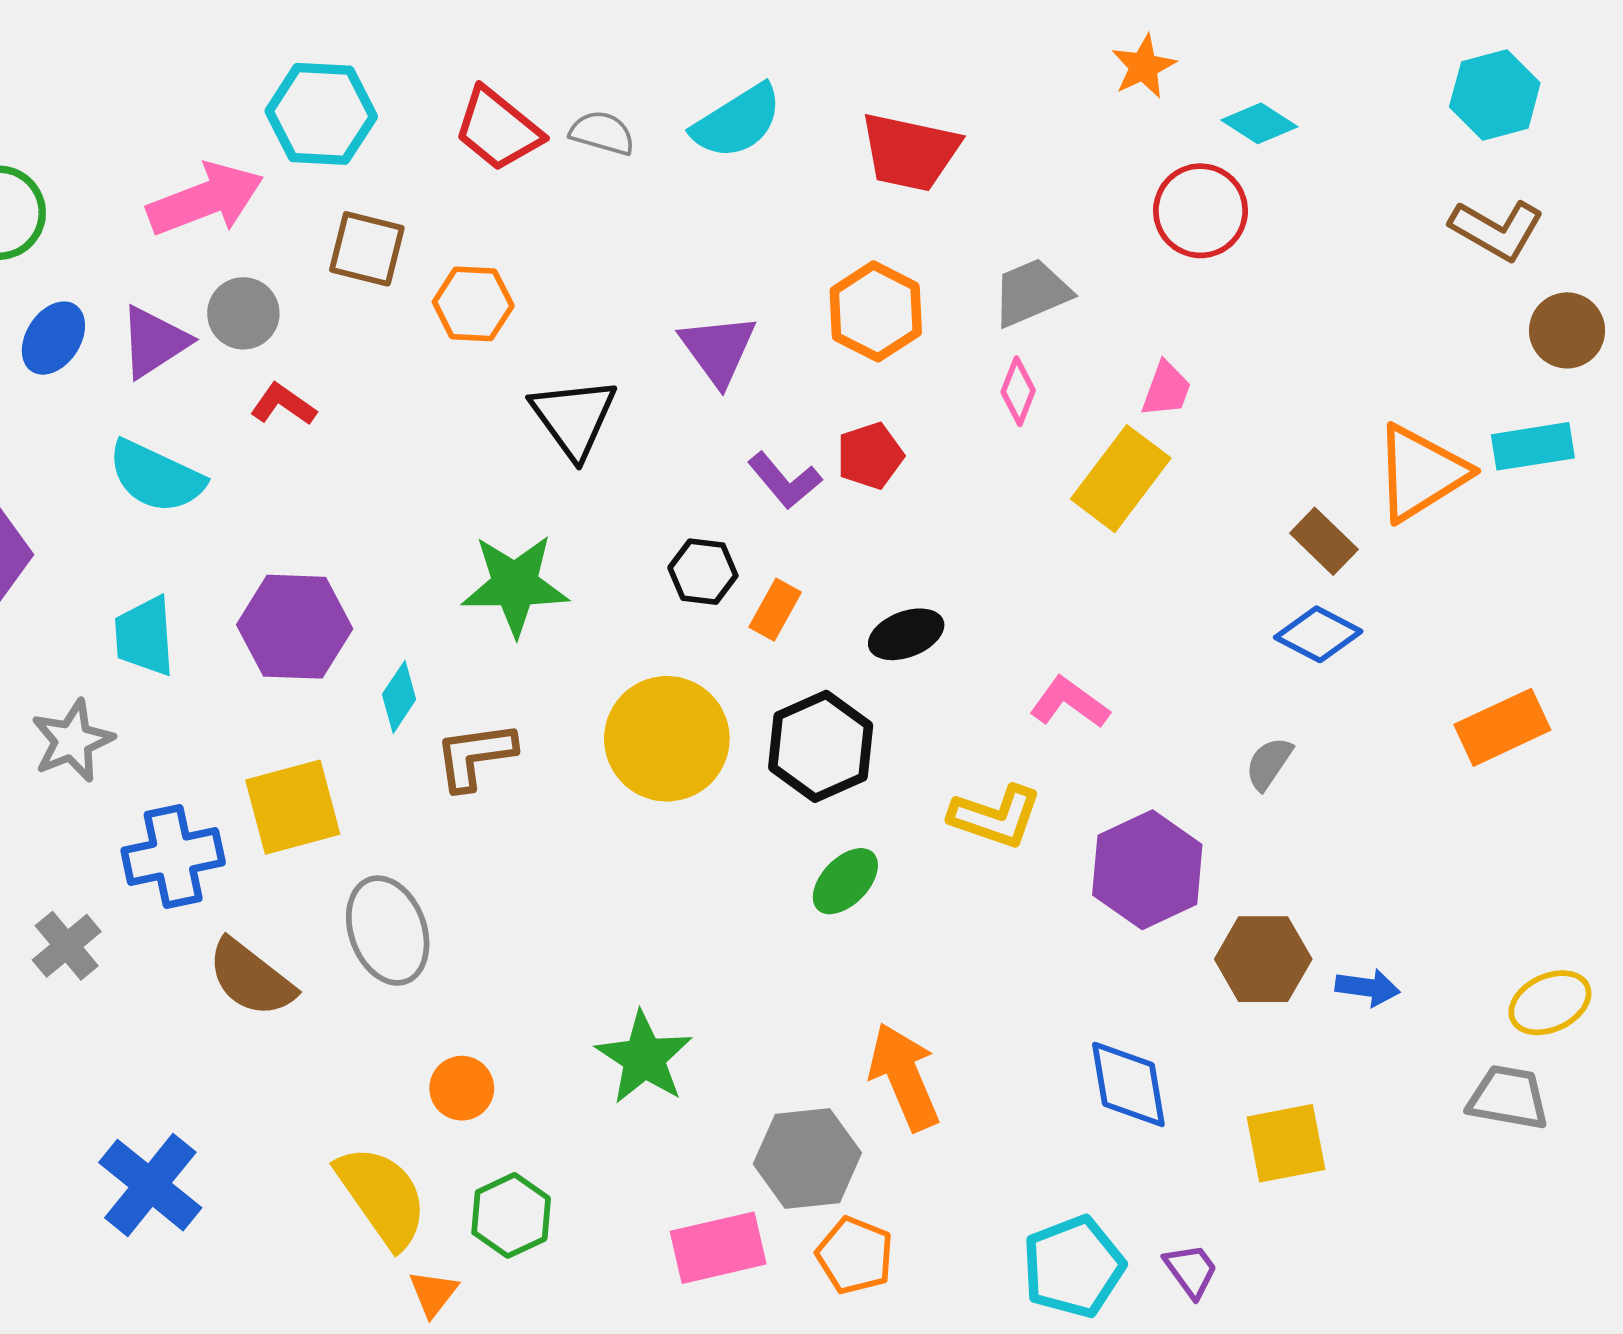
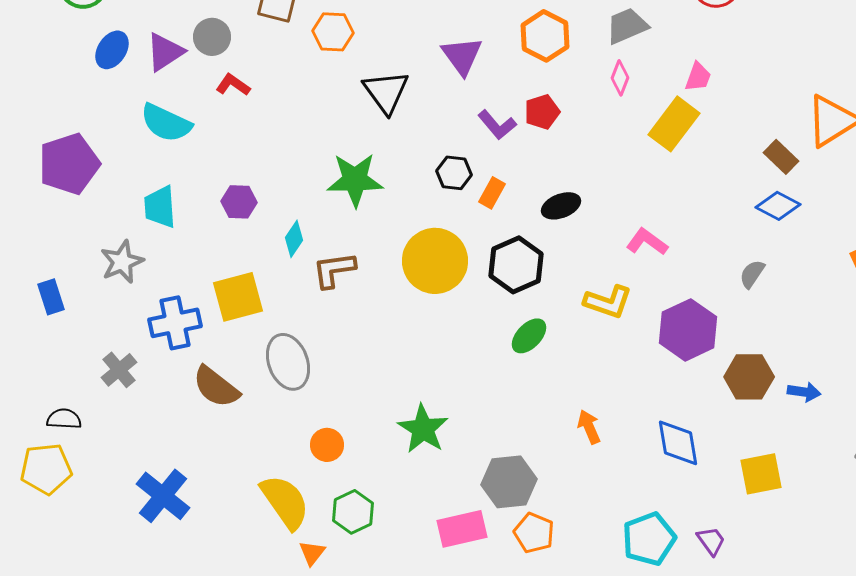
purple hexagon: (295, 627) -> (239, 202), size x0.6
orange arrow: (904, 1077) -> (589, 427), moved, size x0.6

